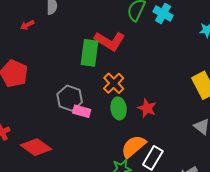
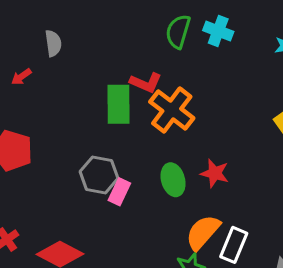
red L-shape: (110, 41) -> (146, 83), size x0.7
orange cross: (114, 83) -> (172, 110), moved, size x1.4
pink rectangle: (82, 111) -> (119, 192), turned -72

